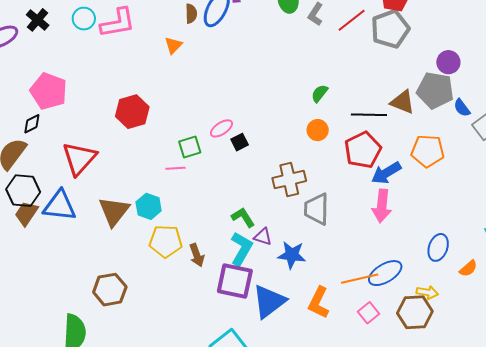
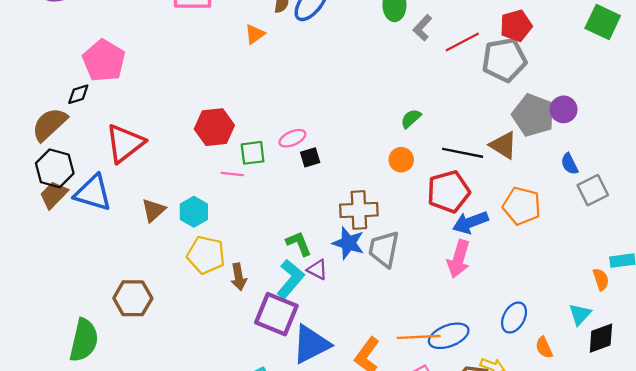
gray pentagon: (435, 90) -> (533, 115), moved
red hexagon: (132, 112) -> (214, 127), moved
brown triangle: (114, 211) -> (153, 210), size x0.7
blue star: (292, 255) -> (348, 243), moved
orange semicircle: (468, 268) -> (544, 348), turned 96

